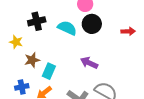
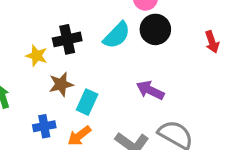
black cross: (37, 21) -> (67, 39), moved
cyan semicircle: (67, 28) -> (117, 35), turned 108
red arrow: (128, 31) -> (212, 42), turned 72

